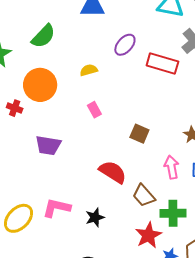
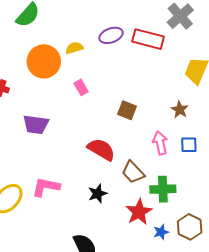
purple ellipse: (125, 45) -> (111, 35), moved, turned 30
orange circle: (40, 85) -> (44, 61), moved
black star: (95, 217) -> (98, 194), moved

